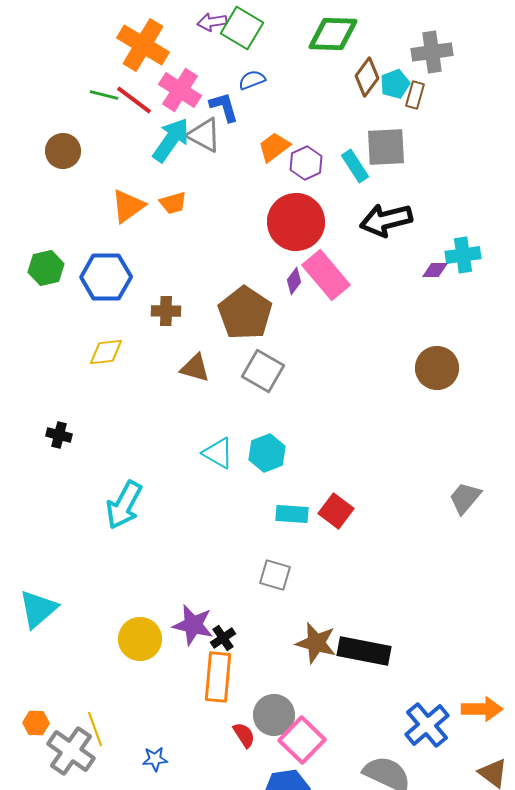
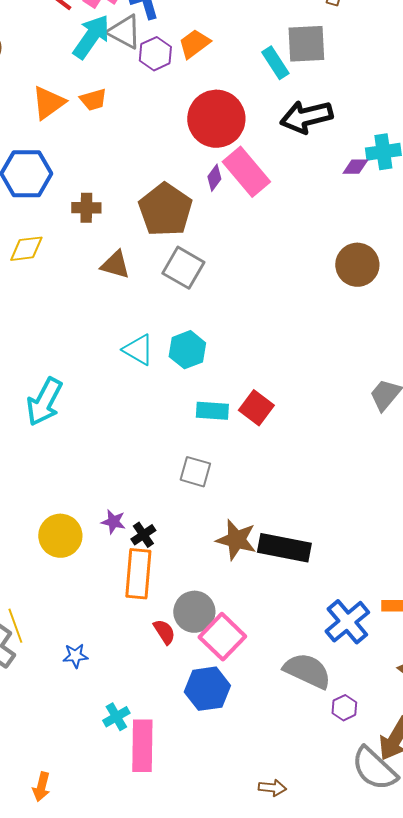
purple hexagon: (306, 163) -> (155, 54), moved
purple star: (193, 625) -> (113, 522), size x0.6

